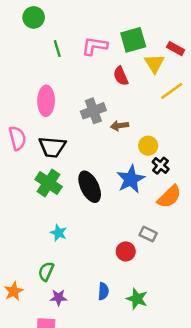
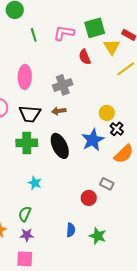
brown arrow: (119, 126) -> (59, 111), moved
green cross: (49, 183) -> (27, 143), turned -35
purple star: (59, 298) -> (27, 235), moved

